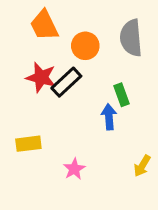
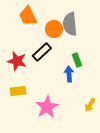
gray semicircle: (131, 38) -> (70, 24), moved
red star: (41, 77) -> (17, 61), moved
pink star: (74, 169) -> (47, 107), size x1.6

